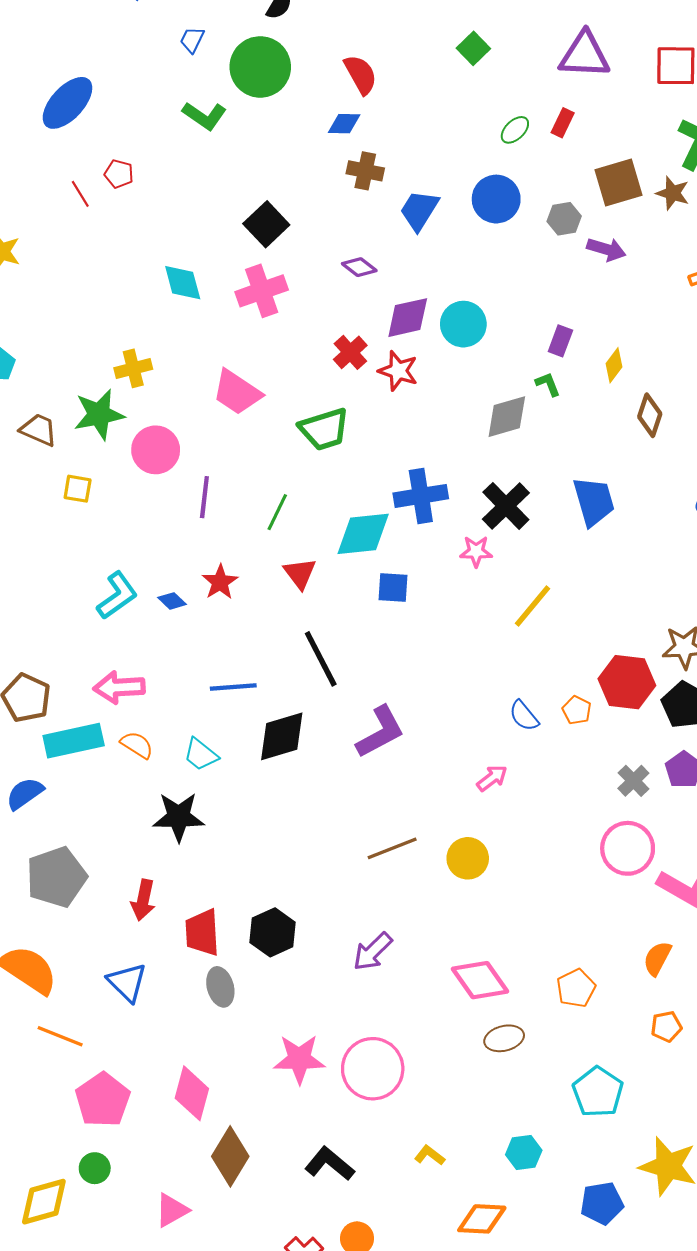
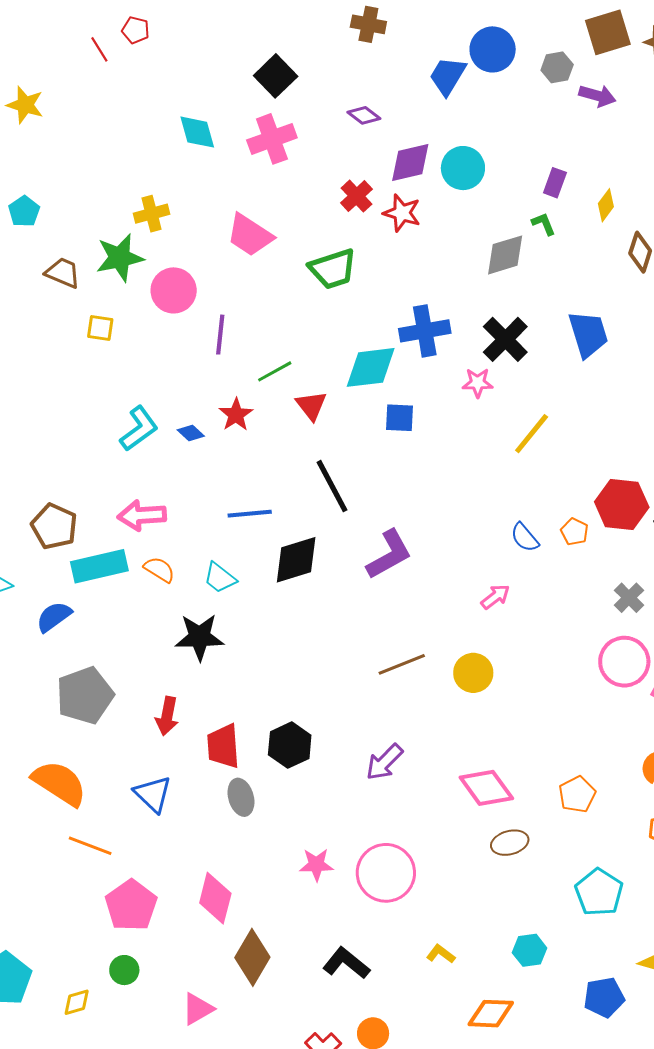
blue trapezoid: (419, 210) -> (448, 76), moved
green line: (277, 512) -> (275, 371), moved, turned 36
pink star: (299, 1059) -> (316, 865), size x0.7
yellow diamond: (44, 1202) -> (77, 1002), size x0.6

